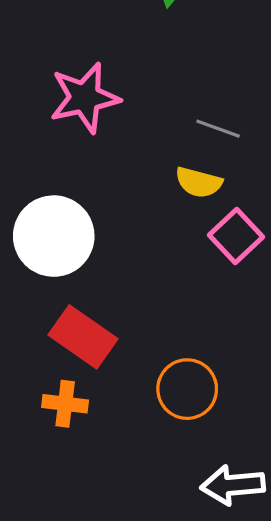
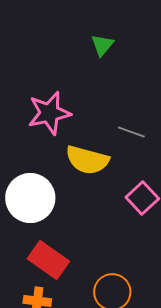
yellow semicircle: (199, 182) -> (87, 160), moved, size x1.5

